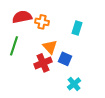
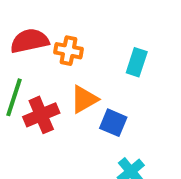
orange triangle: (50, 47) -> (84, 99), turned 42
red cross: (43, 63) -> (41, 115), moved

